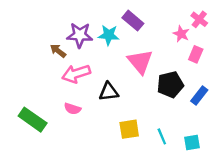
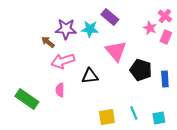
pink rectangle: (196, 54) -> (166, 37), moved
black pentagon: (170, 85) -> (141, 70), turned 30
blue rectangle: (199, 95) -> (165, 79), turned -42
pink semicircle: (72, 109) -> (60, 90), turned 72
yellow square: (129, 129) -> (107, 117), moved

